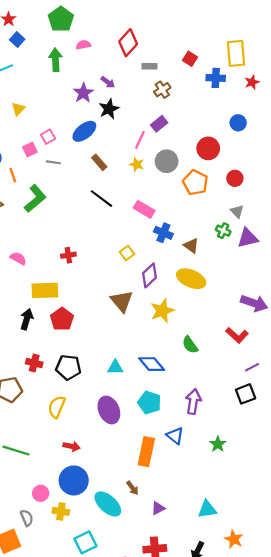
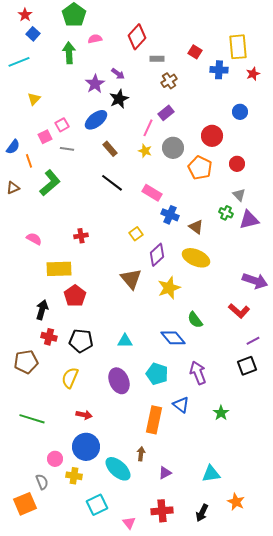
black arrow: (27, 319) -> (42, 310), moved
blue diamond: (152, 364) -> (173, 338), moved
purple arrow: (193, 401) -> (198, 373), turned -30
brown arrow: (132, 488) -> (141, 454), turned -136

